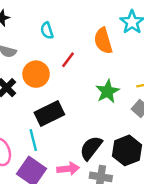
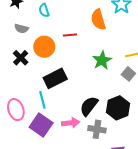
cyan semicircle: (47, 31) -> (44, 10), moved
red line: (68, 60) -> (70, 35), turned 48

